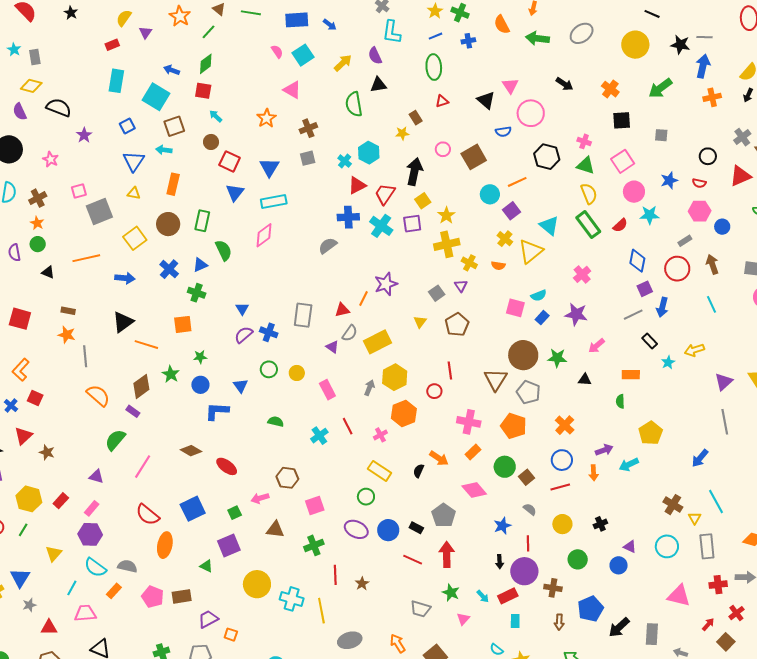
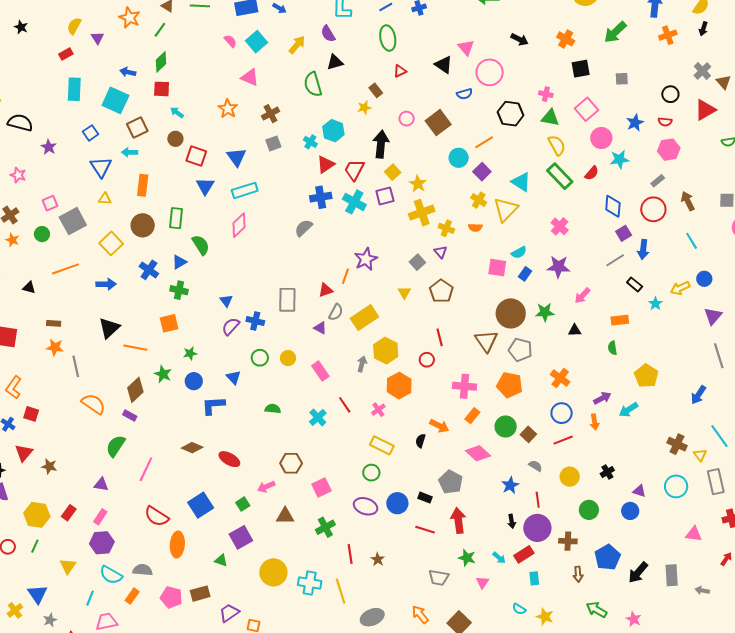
blue circle: (722, 227) -> (704, 279), moved
green circle: (38, 244) -> (42, 234), moved
pink triangle: (679, 596) -> (694, 534), size x0.7

